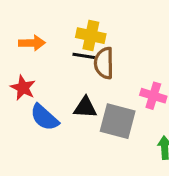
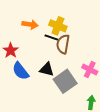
orange arrow: (32, 43) -> (30, 24), moved
gray square: (118, 121) -> (65, 81), turned 30

